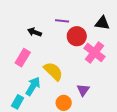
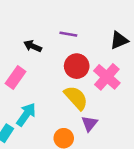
black triangle: (102, 23) -> (119, 40), turned -35
red circle: (77, 36) -> (77, 66), moved
yellow semicircle: (53, 71) -> (76, 98), moved

